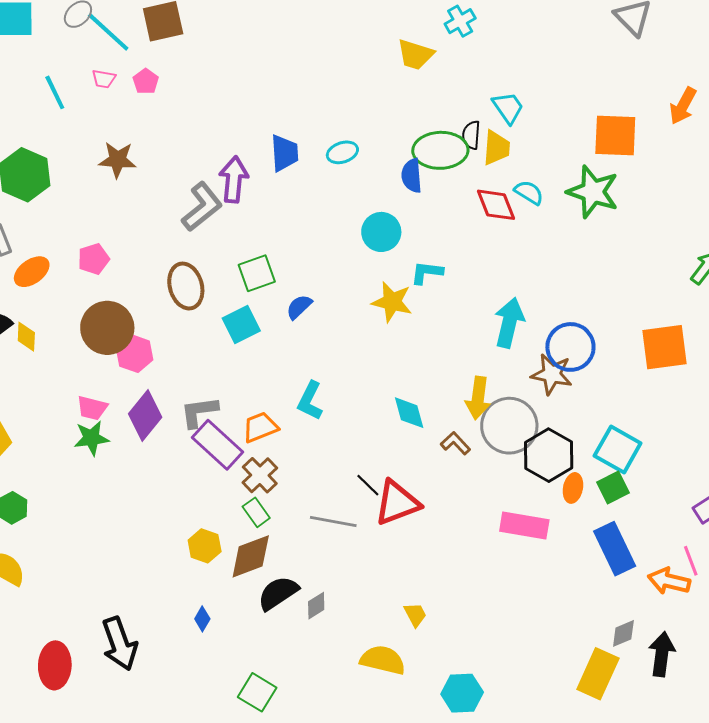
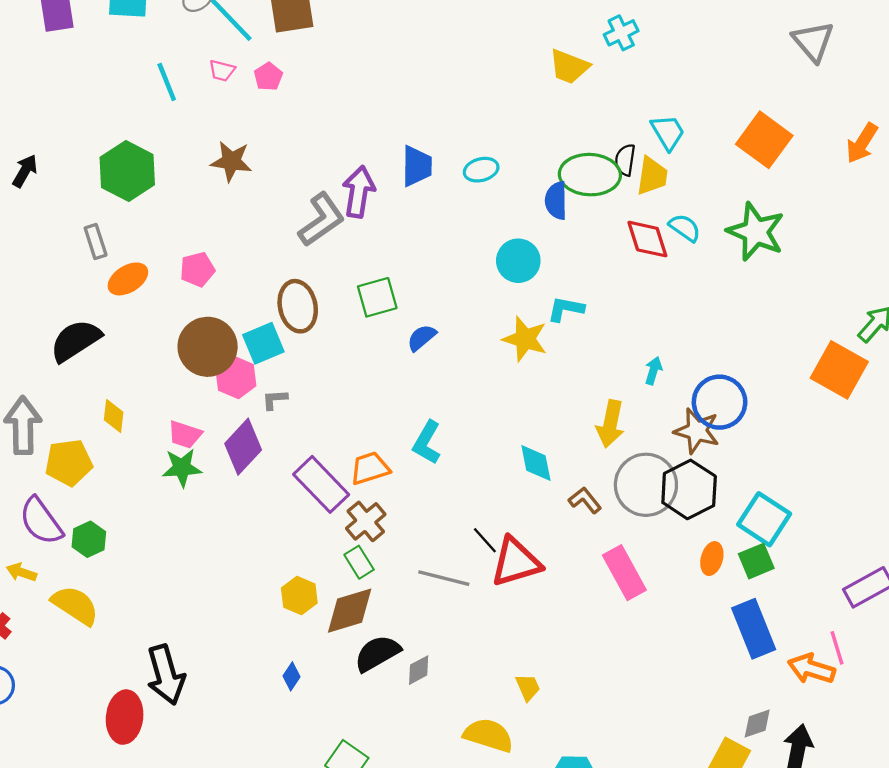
orange square: (615, 136) -> (764, 140), moved, turned 30
cyan arrow: (509, 323) -> (653, 371), size x0.5
cyan square: (241, 324) -> (263, 343), moved
yellow diamond: (26, 337) -> (114, 416), moved
orange square: (664, 347) -> (839, 370), moved, turned 33
yellow arrow: (478, 398) -> (610, 424), moved
gray L-shape: (199, 412) -> (275, 400), moved, size x0.6
black hexagon: (549, 455) -> (689, 489), moved
pink rectangle: (524, 525) -> (624, 573), moved, turned 48
black arrow: (120, 644) -> (166, 675), moved

